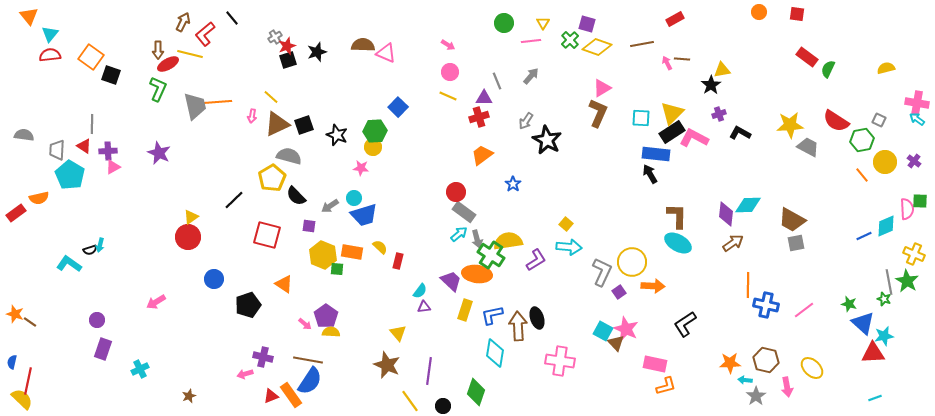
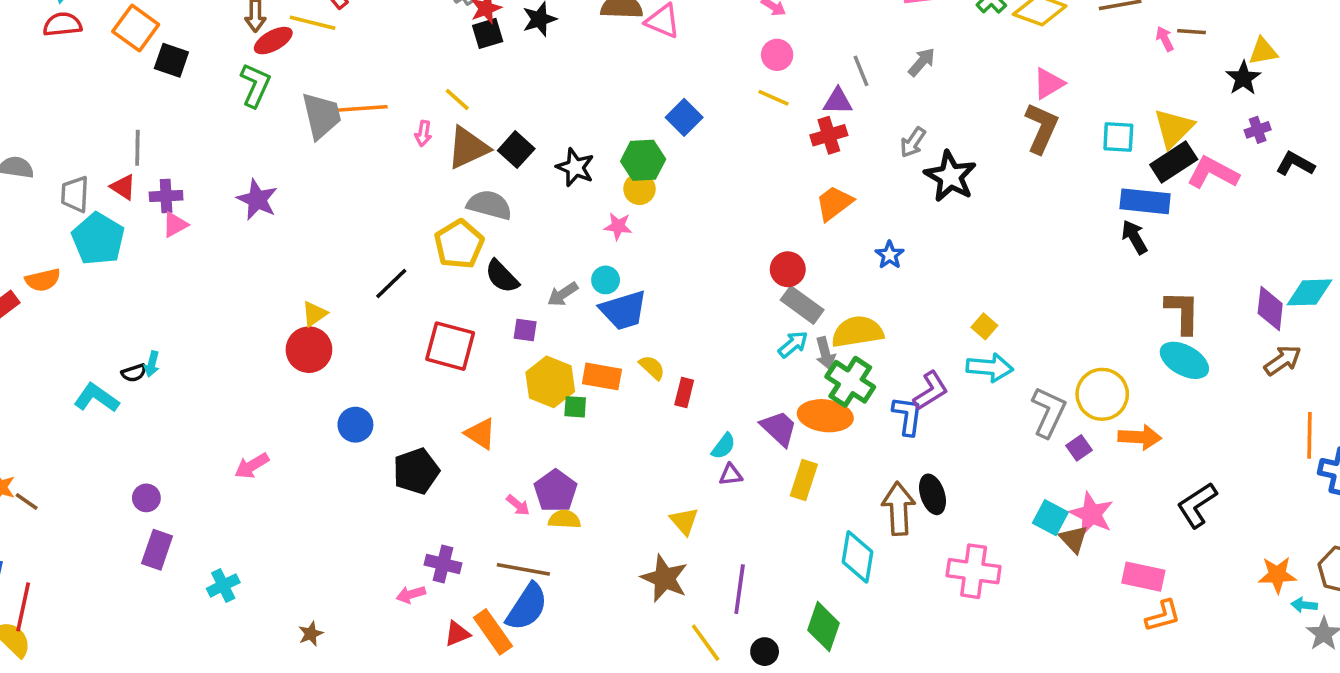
black square: (304, 125) -> (516, 150), turned -30
yellow semicircle: (508, 241) -> (857, 332), moved
blue L-shape: (492, 315) -> (907, 416), moved, turned 110

